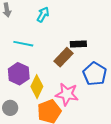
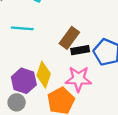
black rectangle: (78, 44) -> (80, 50), moved
purple hexagon: (19, 74) -> (24, 81), moved

